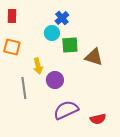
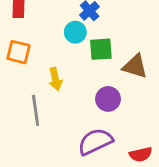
purple circle: (55, 80) -> (108, 99), moved

